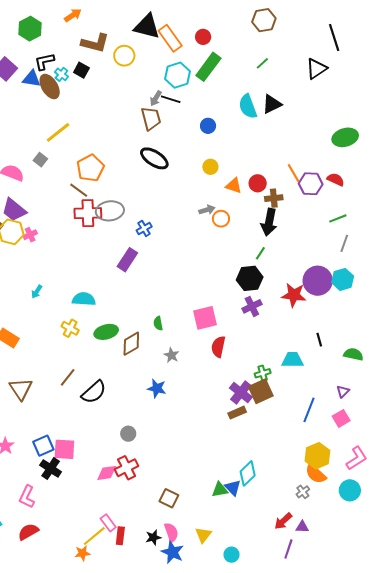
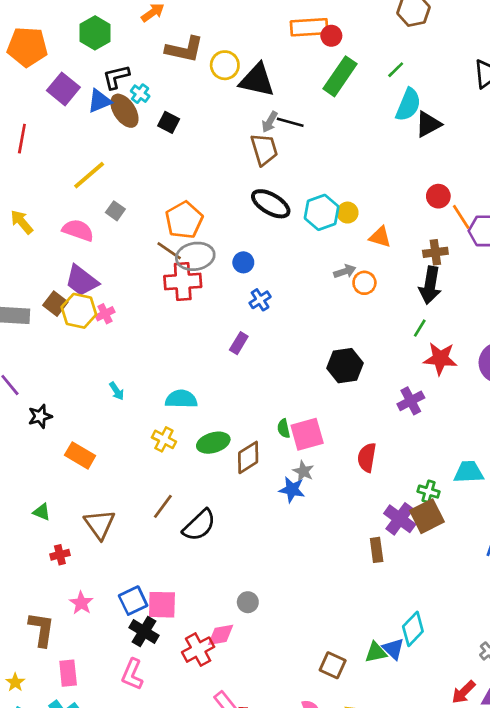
black triangle: (147, 26) -> (257, 80), moved
orange rectangle: (170, 38) -> (309, 27), moved, turned -56
green line: (262, 63) -> (396, 70), moved
black square: (81, 70) -> (169, 122), moved
cyan hexagon: (177, 75) -> (322, 212), moved
blue triangle: (32, 79) -> (99, 101), turned -30
cyan semicircle: (248, 106) -> (408, 105), moved, turned -135
blue circle: (208, 126) -> (243, 262), moved
yellow line: (58, 132) -> (89, 175), moved
red circle: (258, 183) -> (438, 196), moved
gray ellipse: (110, 211) -> (195, 256), moved
purple rectangle: (127, 260) -> (239, 343), size x0.7
black hexagon: (250, 278) -> (345, 366), moved
cyan arrow: (37, 292) -> (117, 391), turned -64
red star: (294, 295) -> (440, 359), moved
pink square: (205, 318) -> (307, 434), moved
green cross: (263, 373) -> (429, 492), turned 35
blue star: (157, 388) -> (292, 490), moved
brown rectangle: (237, 413) -> (377, 550), moved, turned -72
gray circle: (128, 434) -> (248, 602), moved
red cross: (127, 468) -> (198, 650), moved
pink L-shape: (27, 497) -> (132, 674), moved
brown square: (169, 498) -> (333, 665), moved

